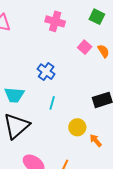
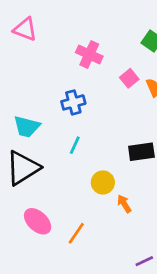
pink cross: (55, 21) -> (89, 54), moved
blue cross: (46, 72) -> (73, 102), turned 30

